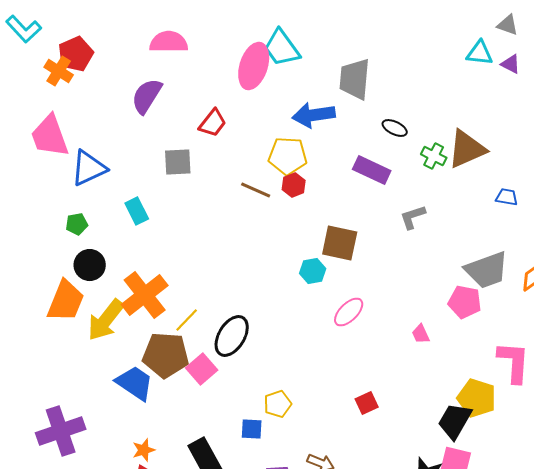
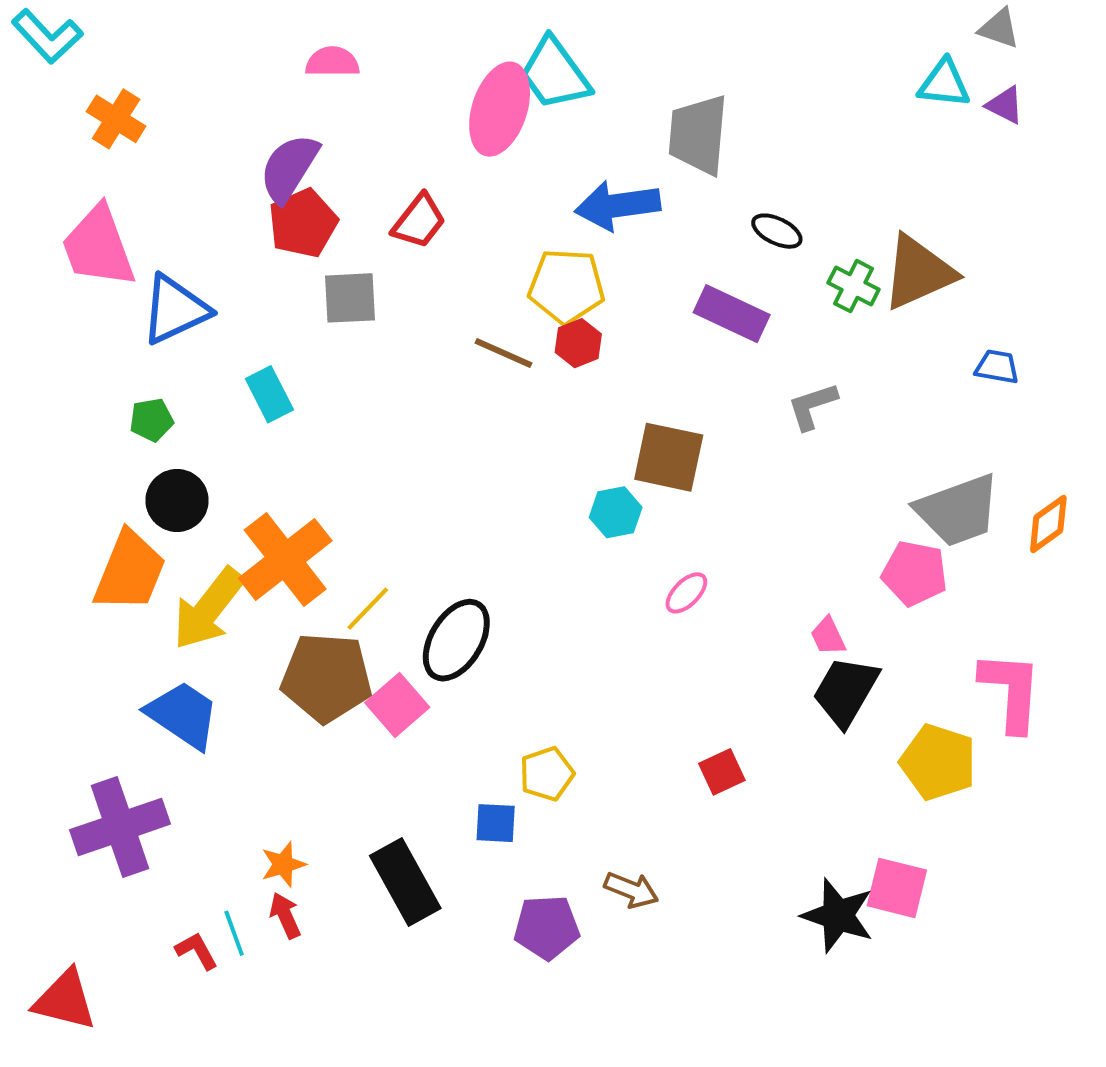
pink semicircle: (169, 42) -> (332, 62), size x0.7
red pentagon: (76, 54) -> (303, 223), moved
pink ellipse: (349, 312) -> (686, 593), size x0.7
blue trapezoid: (135, 383) -> (183, 715), moved
black trapezoid: (455, 421) -> (846, 691), moved

